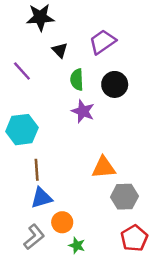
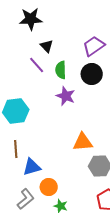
purple trapezoid: (102, 42) -> (94, 46), moved
purple line: (22, 71) -> (37, 65), moved
brown line: (37, 170) -> (16, 149), moved

